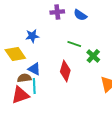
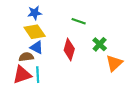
yellow diamond: (15, 54) -> (35, 32), moved
green cross: (93, 56) -> (100, 44), moved
cyan line: (34, 86) -> (38, 75), moved

